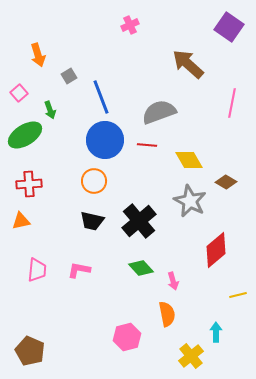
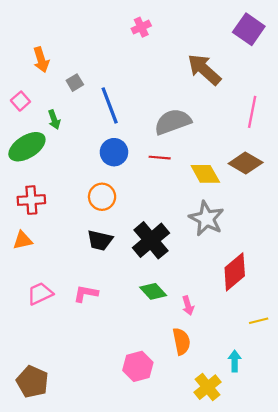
blue circle: (105, 140) -> (114, 152), size x0.7
brown diamond: (226, 182) -> (246, 163), moved, size x1.4
pink trapezoid: (37, 270) -> (40, 294), turned -120

